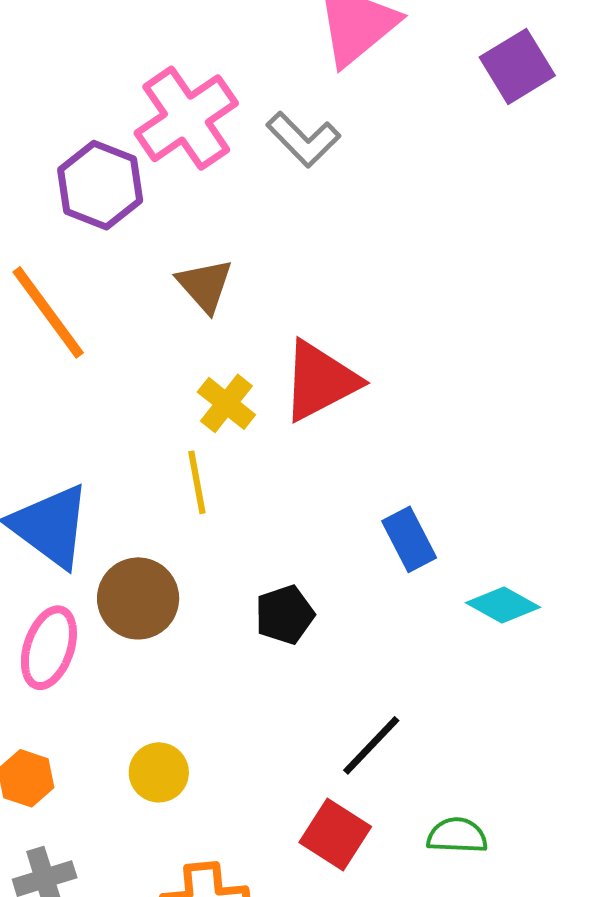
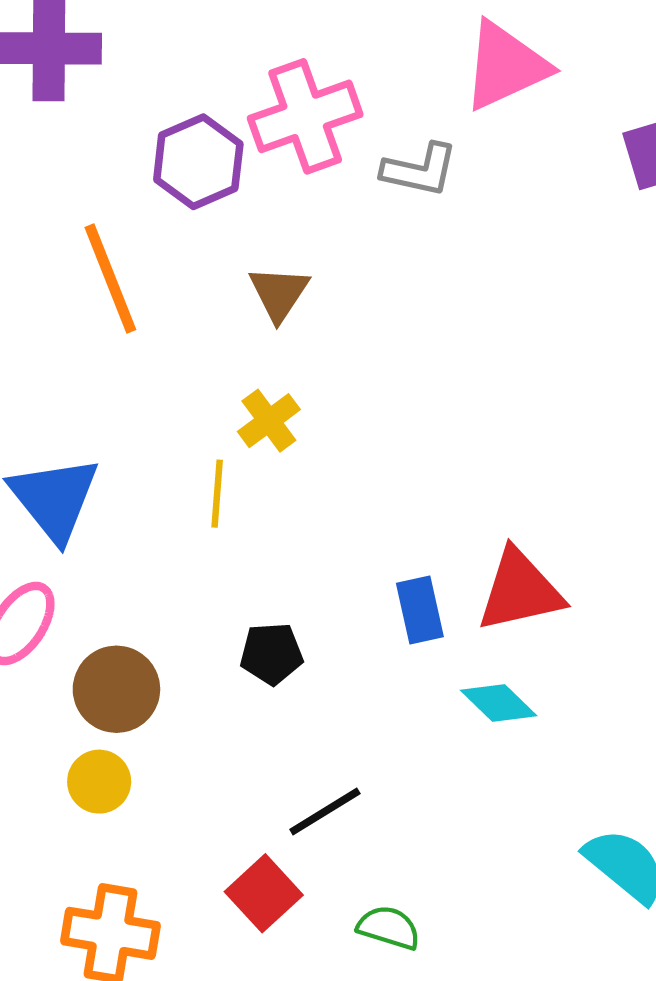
gray L-shape: (303, 139) -> (420, 170), turned -48
red triangle: (320, 381) -> (520, 591), moved
brown circle: (138, 598) -> (116, 689), moved

